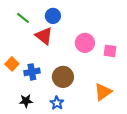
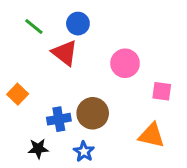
pink square: (110, 51) -> (162, 91), moved
blue cross: (32, 72) -> (59, 119), moved
orange triangle: (103, 92) -> (152, 135), turned 48

